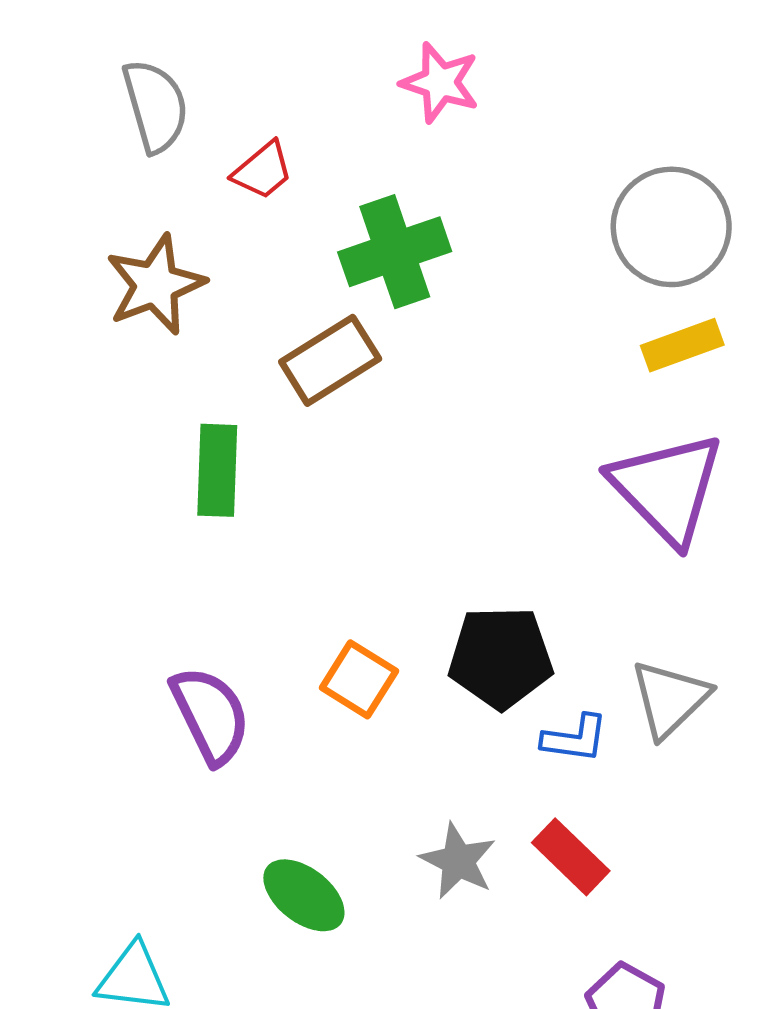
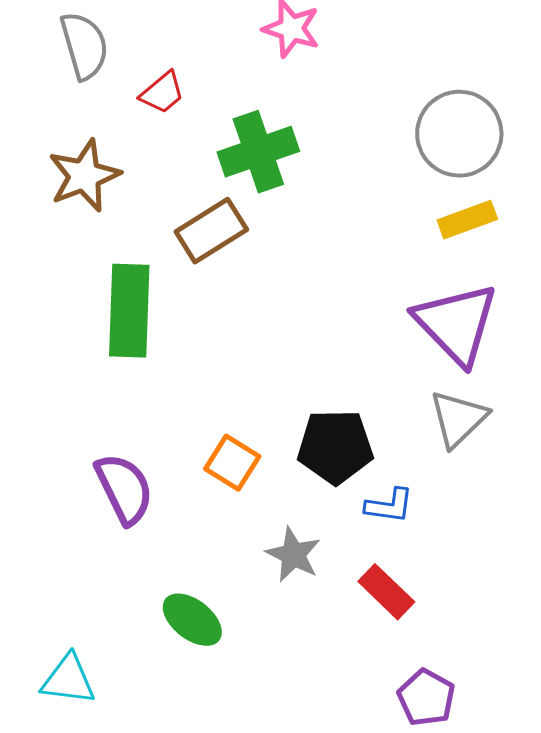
green rectangle: (217, 470) -> (129, 311), size x1.4
gray triangle: (670, 699) -> (458, 419), moved
gray star: (458, 861) -> (293, 555), moved

